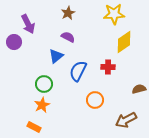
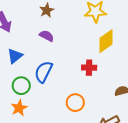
blue triangle: (56, 56) -> (15, 56), moved
blue semicircle: (78, 71) -> (43, 72), moved

